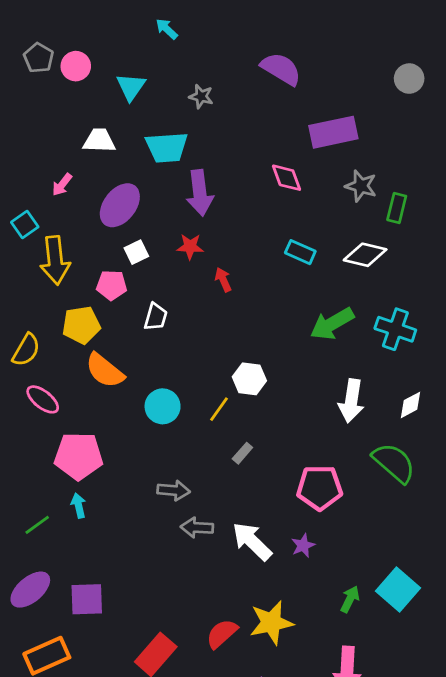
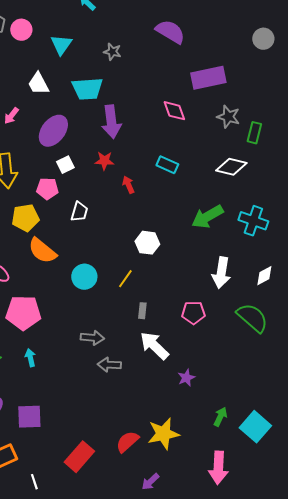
white trapezoid: (99, 140) -> (38, 84), turned -120
cyan rectangle: (300, 252) -> (167, 165), moved
white hexagon: (249, 379) -> (147, 243), moved
gray rectangle: (242, 453) -> (142, 311), turned -35
pink pentagon: (320, 488) -> (193, 313), moved, size x0.7
cyan arrow: (79, 506) -> (30, 358), moved
white arrow: (252, 541) -> (154, 346), moved
cyan square: (398, 590) -> (255, 427), moved

